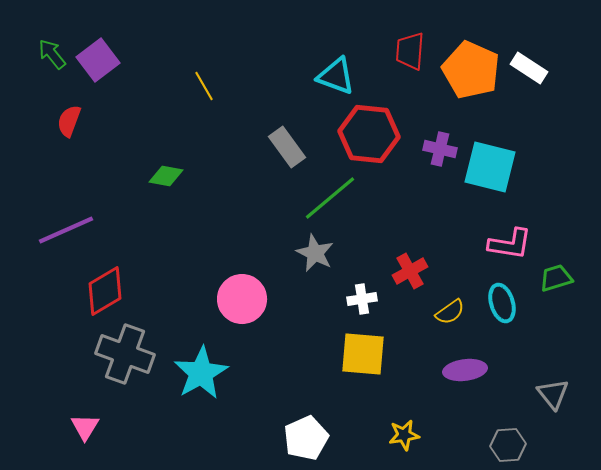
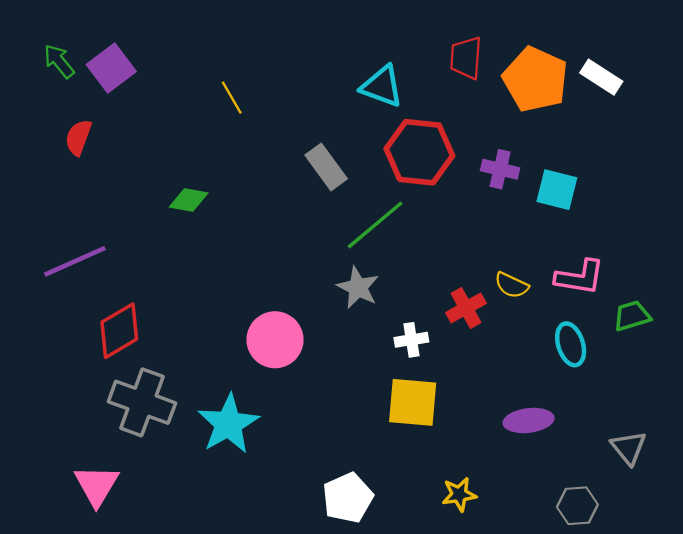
cyan square: (490, 167) -> (557, 190), size x0.7
yellow semicircle: (450, 312) -> (511, 285), moved, turned 60
pink triangle: (85, 427) -> (96, 485), size x1.4

